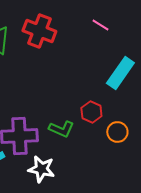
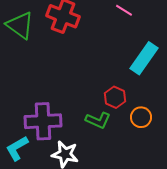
green L-shape: (61, 129) -> (98, 120), moved

